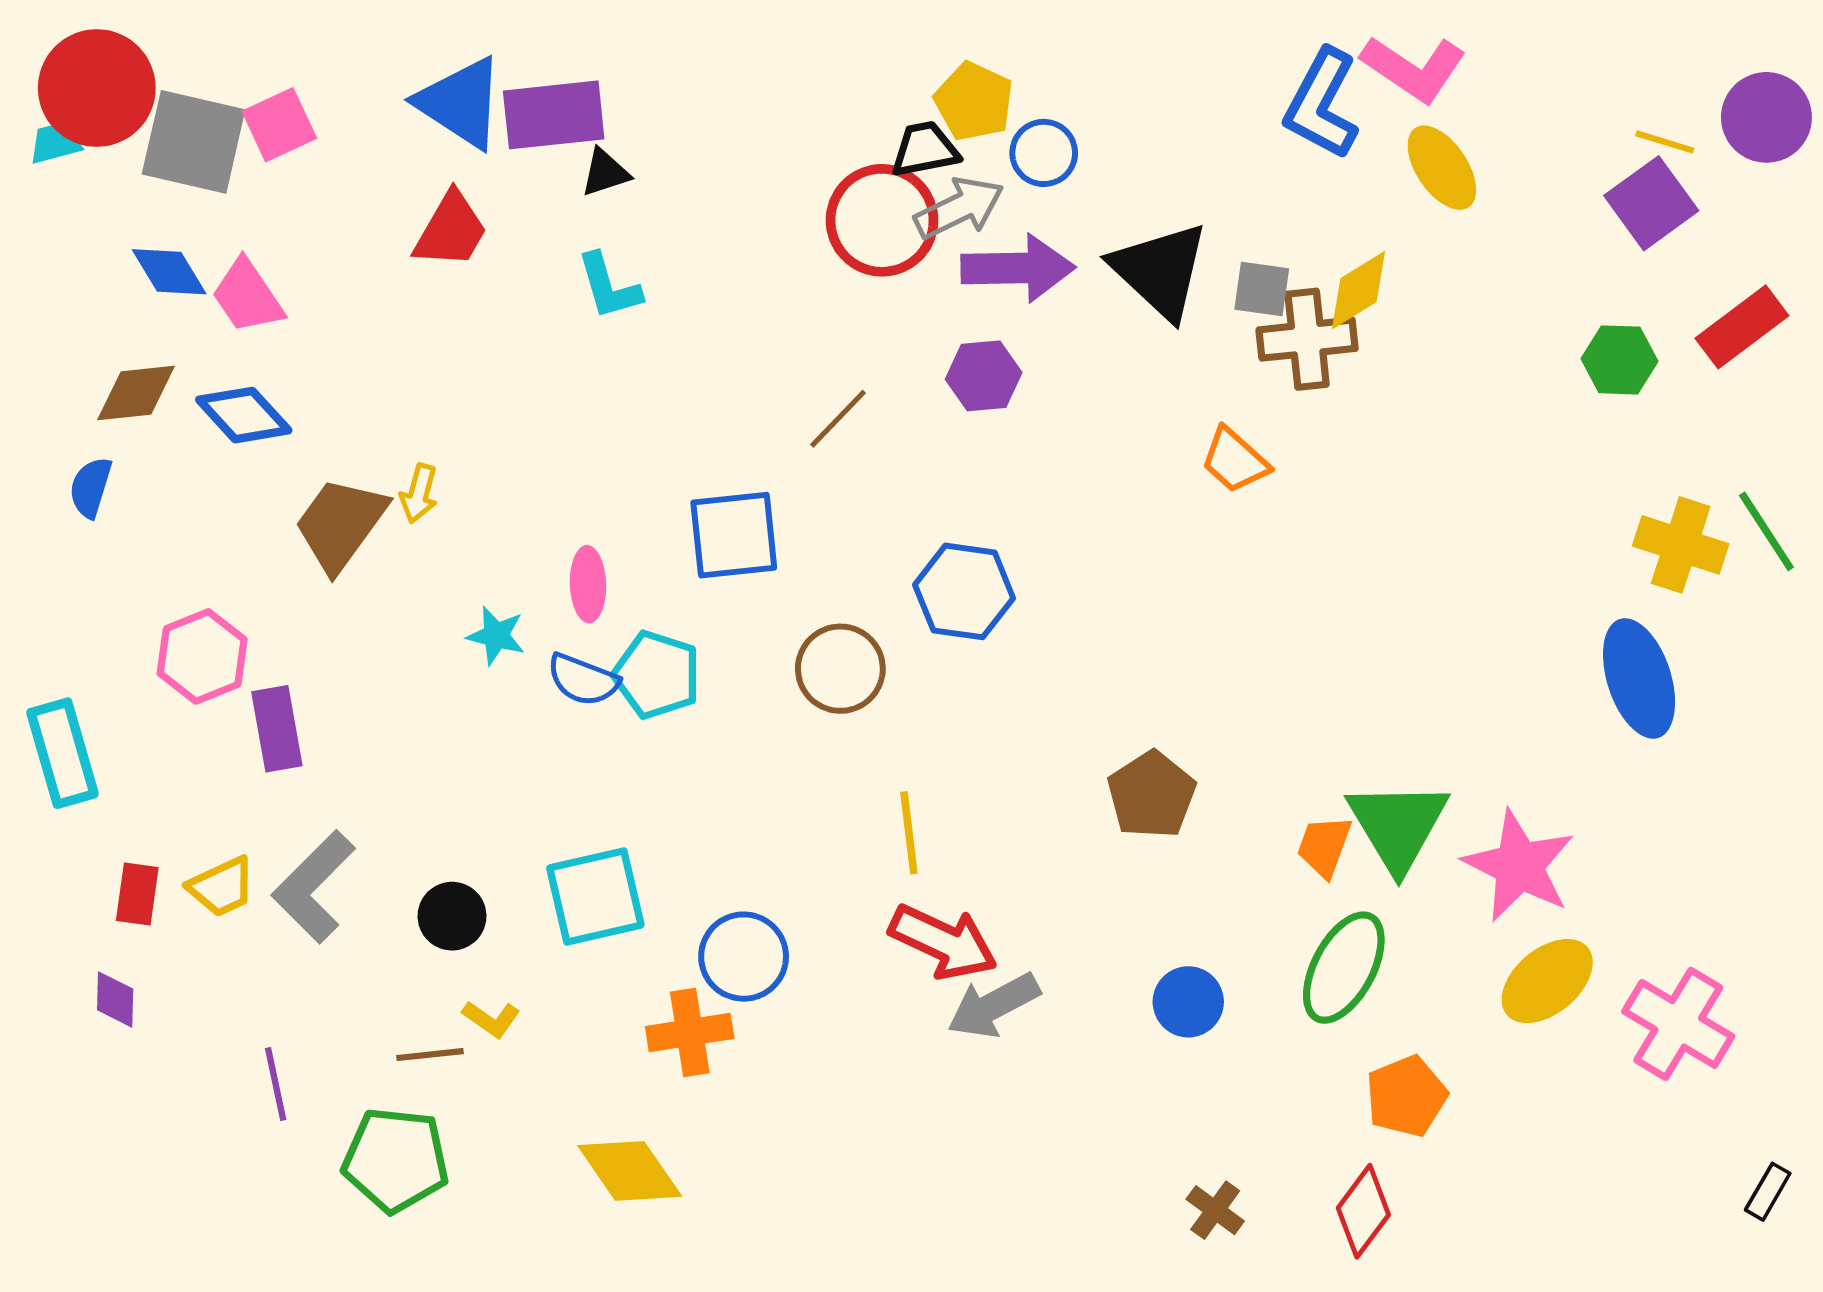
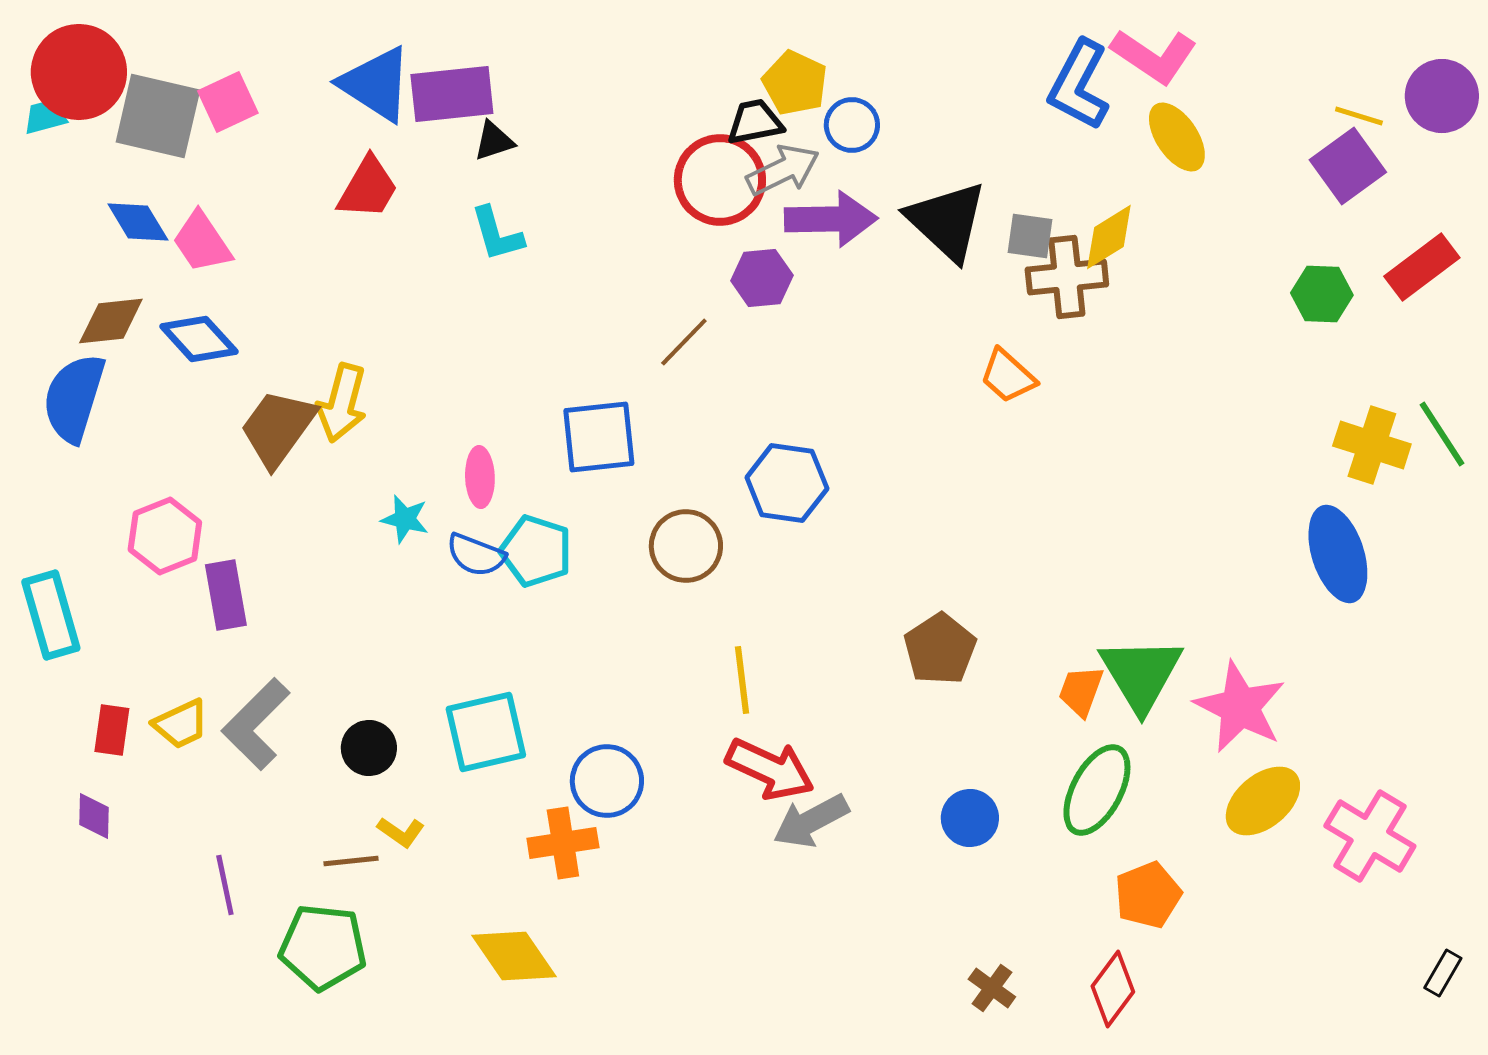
purple hexagon: (984, 376) -> (762, 278), moved
blue semicircle: (91, 487) -> (74, 398), size x1.8
yellow arrow: (419, 493) -> (342, 403), size x1.6

